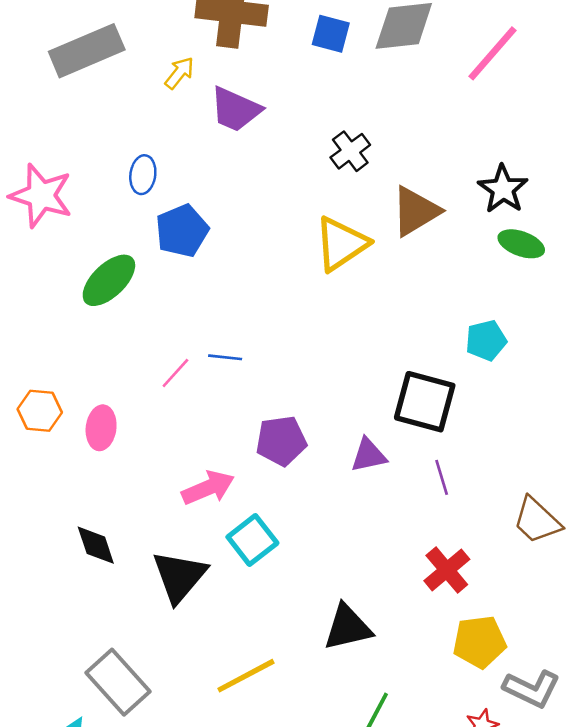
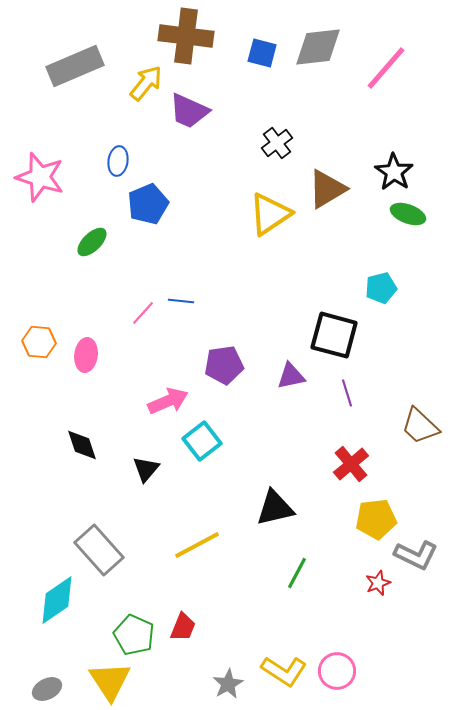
yellow arrow: (179, 73) -> (146, 83), size x1.4
green ellipse: (109, 280) -> (92, 242), size x0.7
black triangle: (179, 577) -> (146, 469), size x0.6

